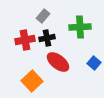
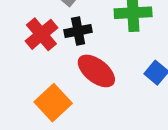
red cross: (25, 40) -> (41, 34), turned -30

